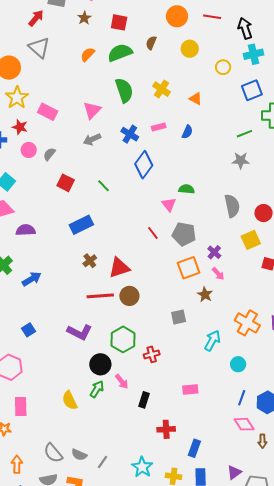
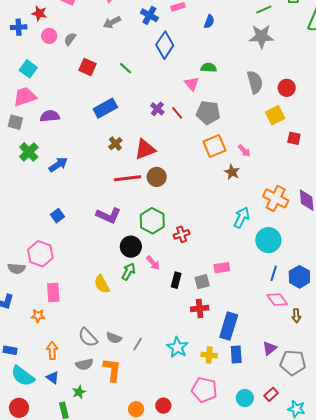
blue semicircle: (187, 132) -> (209, 22), moved
gray star: (241, 160) -> (261, 36), size x1.4
purple cross: (214, 252) -> (157, 109), moved
gray square: (179, 317) -> (202, 282), moved
cyan circle: (238, 364) -> (268, 240), size x1.6
blue rectangle: (194, 448) -> (229, 326), size x1.5

